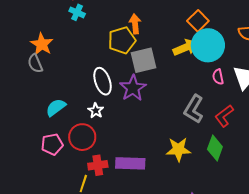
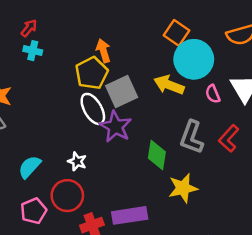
yellow arrow: (185, 47) -> (169, 85), moved, turned -125
white ellipse: (103, 81) -> (93, 109), moved
green diamond: (215, 148) -> (157, 155), moved

